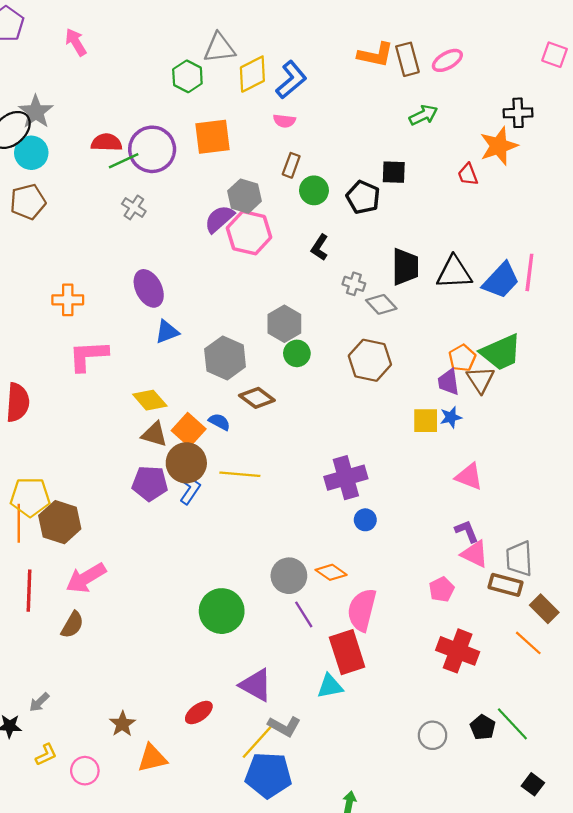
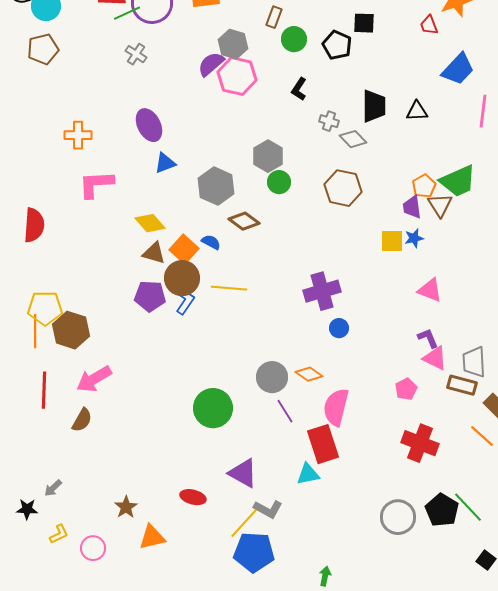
black triangle: (454, 272) -> (417, 111), size x0.7
blue trapezoid: (501, 280) -> (458, 69), moved
red ellipse: (199, 712) -> (193, 497), turned 50
black pentagon: (483, 727) -> (442, 510), size x1.5
gray circle: (433, 735) -> (398, 517), size x1.4

